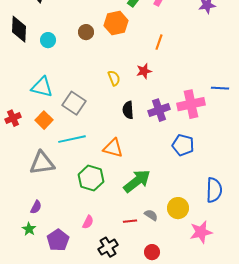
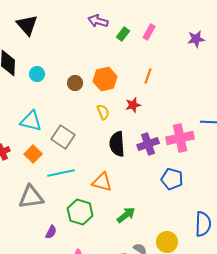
orange hexagon: (116, 23) -> (105, 79), moved
brown circle: (86, 32) -> (75, 83), moved
black semicircle: (128, 110) -> (117, 144), size x1.4
green arrow: (137, 181) -> (126, 215), size x0.7
purple semicircle: (36, 207) -> (51, 232), moved

